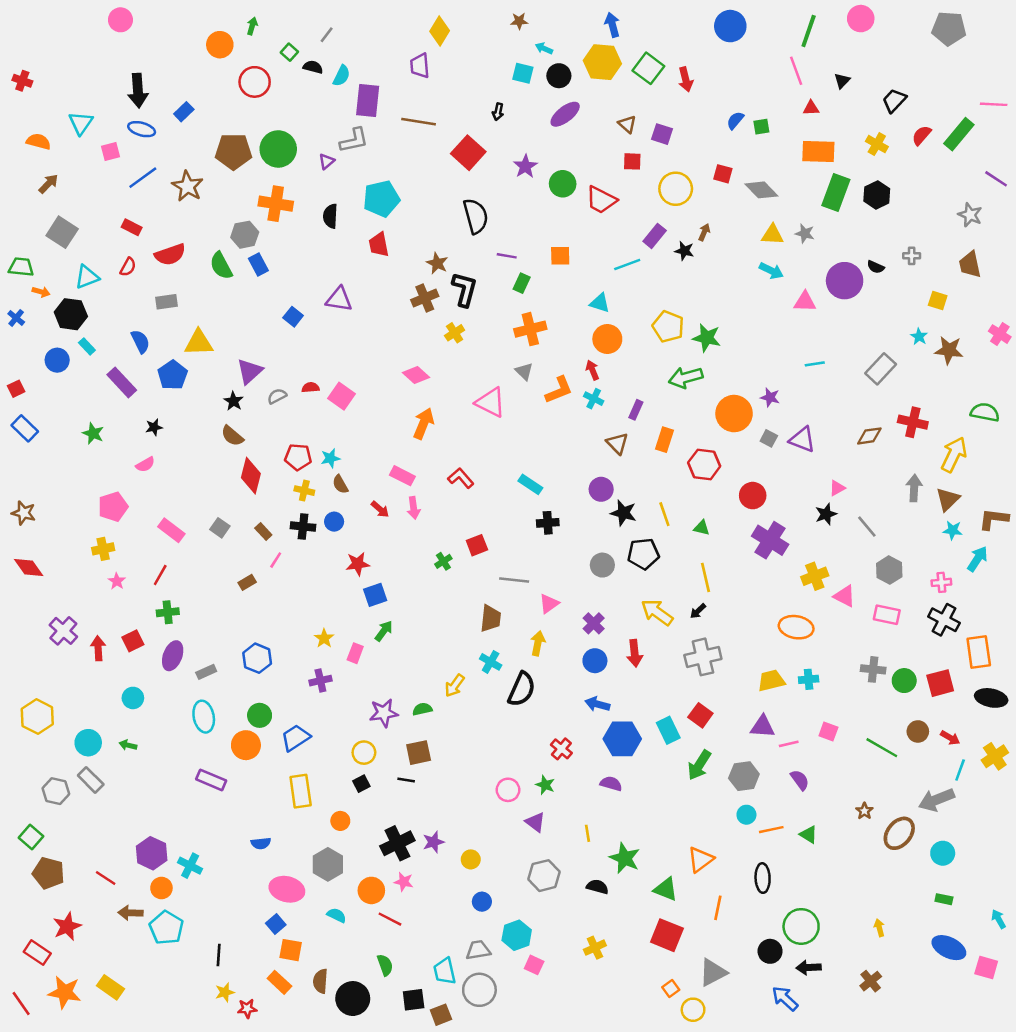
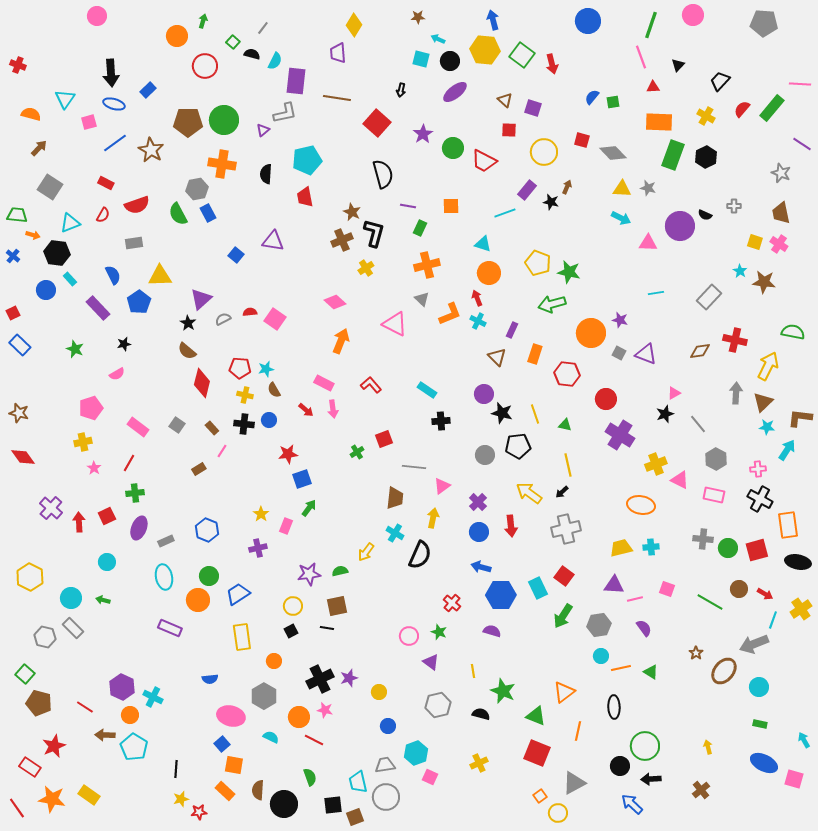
pink cross: (1000, 334) -> (779, 244), moved

